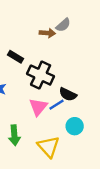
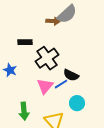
gray semicircle: (63, 25) -> (67, 14), size x1.5
black rectangle: (16, 57) -> (25, 42), turned -32
black cross: (41, 75) -> (47, 58), turned 30

